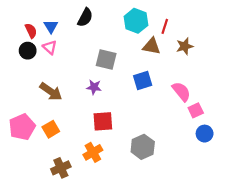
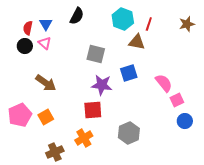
red semicircle: (31, 31) -> (28, 28), turned -144
brown star: (185, 46) -> (187, 24), moved
purple star: (94, 87) -> (102, 85), moved, size x1.5

